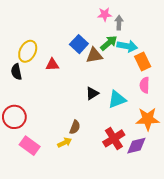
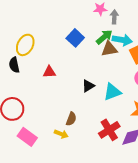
brown triangle: (94, 55) -> (109, 49), moved
red triangle: (52, 65) -> (49, 72), moved
yellow arrow: (65, 143) -> (61, 134), turned 48

